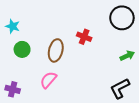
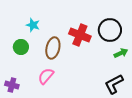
black circle: (122, 18) -> (110, 30), moved
cyan star: (13, 26) -> (33, 25), moved
red cross: (84, 37) -> (80, 35), size x1.5

